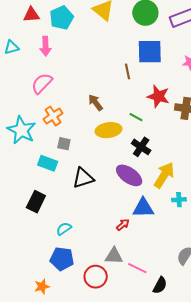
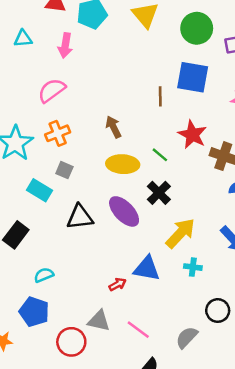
purple ellipse: (129, 175) -> (124, 211), moved
pink line: (137, 268) -> (138, 330), moved

